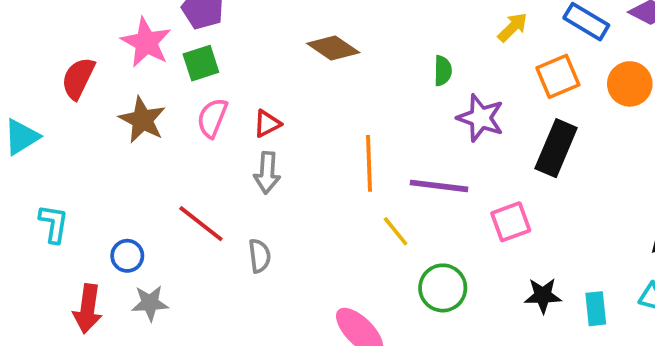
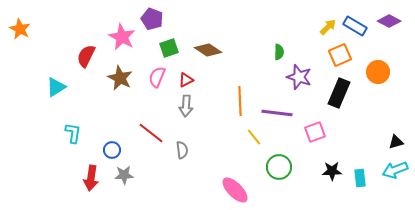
yellow arrow: (513, 27) -> (328, 27), moved
brown diamond: (333, 48) -> (208, 50), moved
green square: (201, 63) -> (169, 48), moved
orange circle: (630, 84) -> (378, 72), moved

